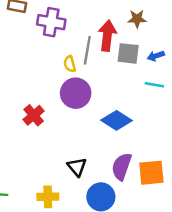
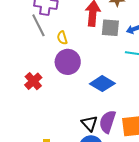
gray line: (87, 50) -> (38, 25), moved, turned -35
black triangle: (77, 167) -> (89, 123), moved

